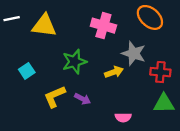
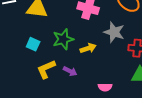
cyan square: (27, 71) -> (33, 44), moved, turned -32
yellow arrow: (114, 72) -> (88, 48), moved

